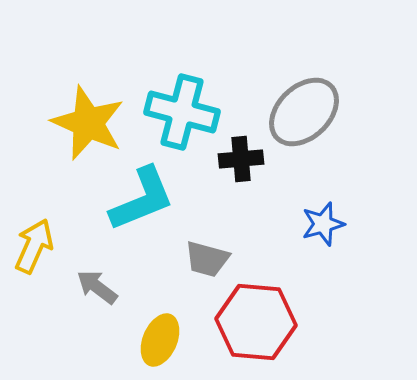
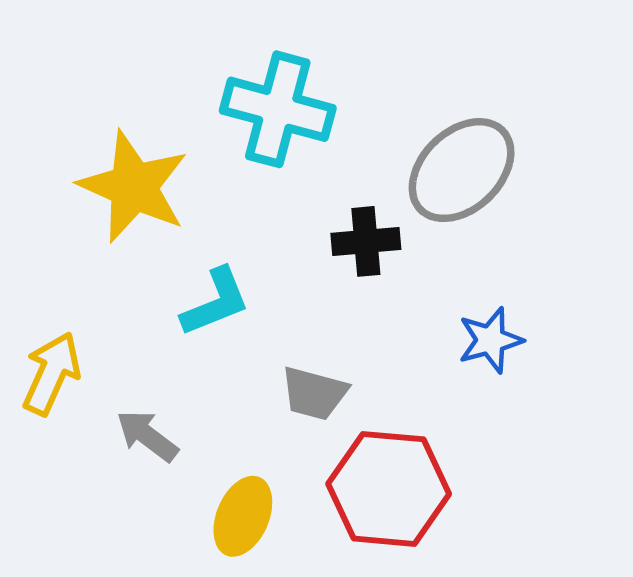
cyan cross: (182, 112) -> (278, 109), moved
cyan L-shape: (142, 199) -> (216, 302), size x0.7

